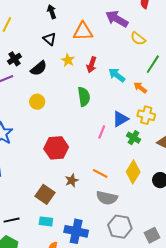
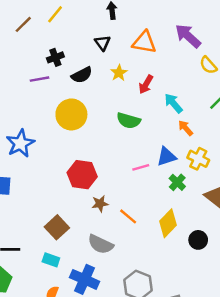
orange arrow: (140, 88) -> (186, 128), moved
green semicircle: (84, 97) -> (129, 121), turned 102
yellow circle: (37, 102) -> (71, 114), size x1.6
pink line: (102, 132) -> (141, 167), turned 40
brown star: (72, 180) -> (100, 204), moved
gray semicircle: (107, 198) -> (101, 244), moved

